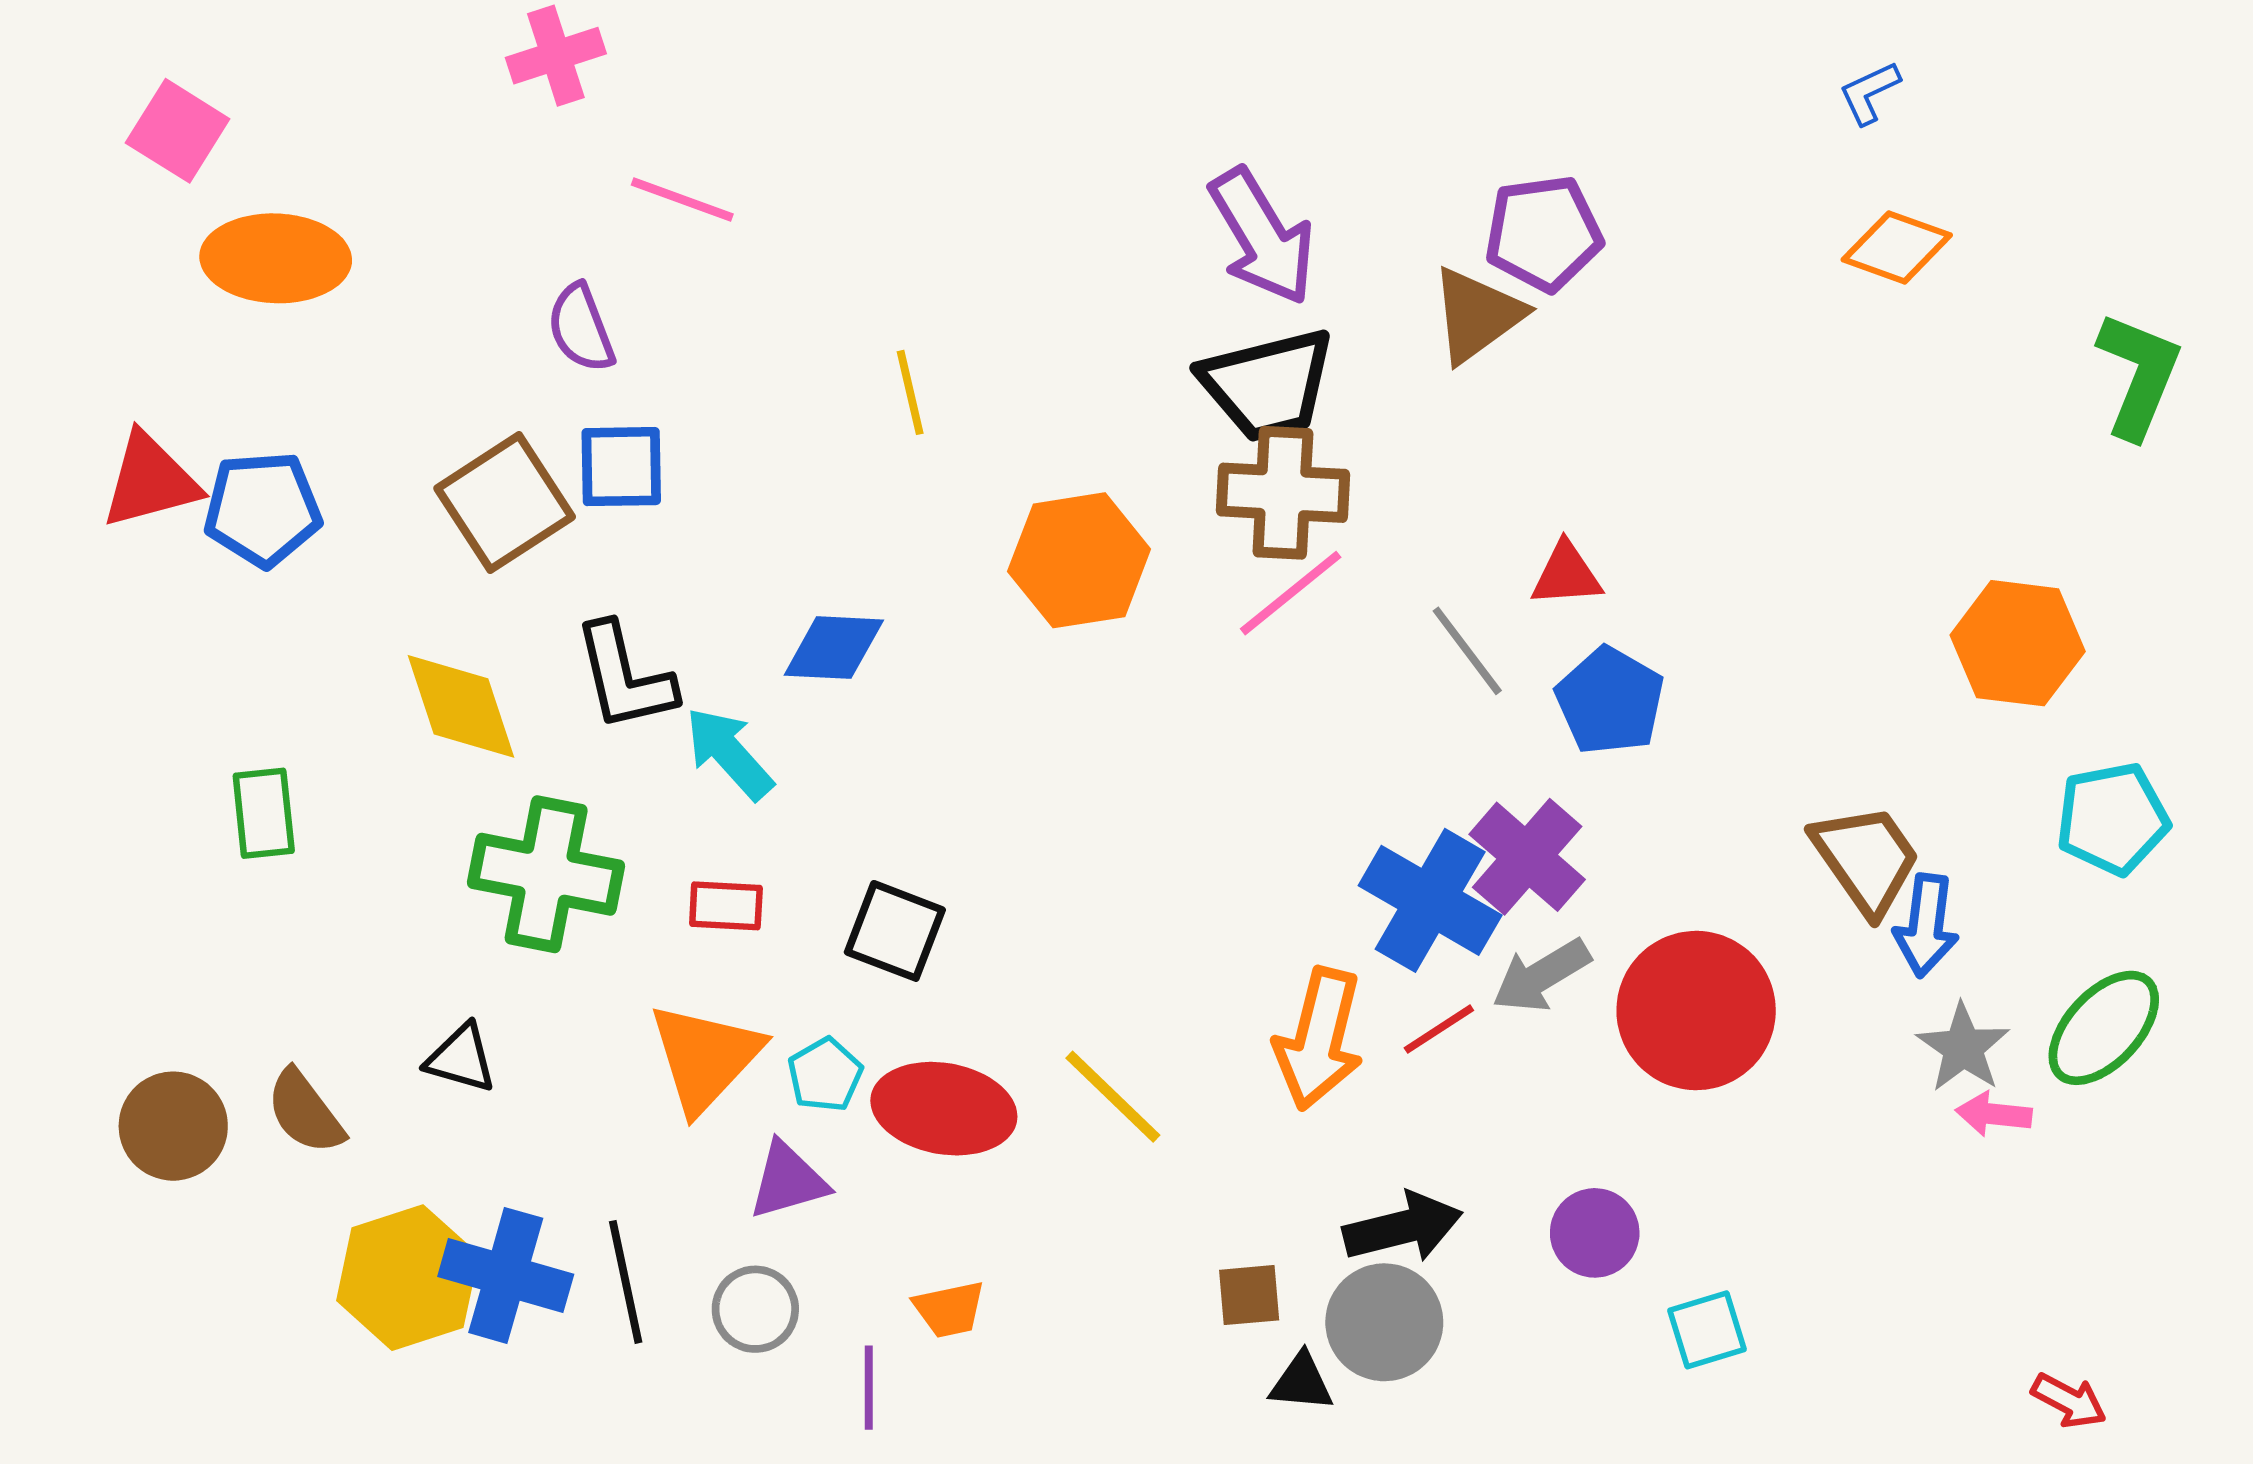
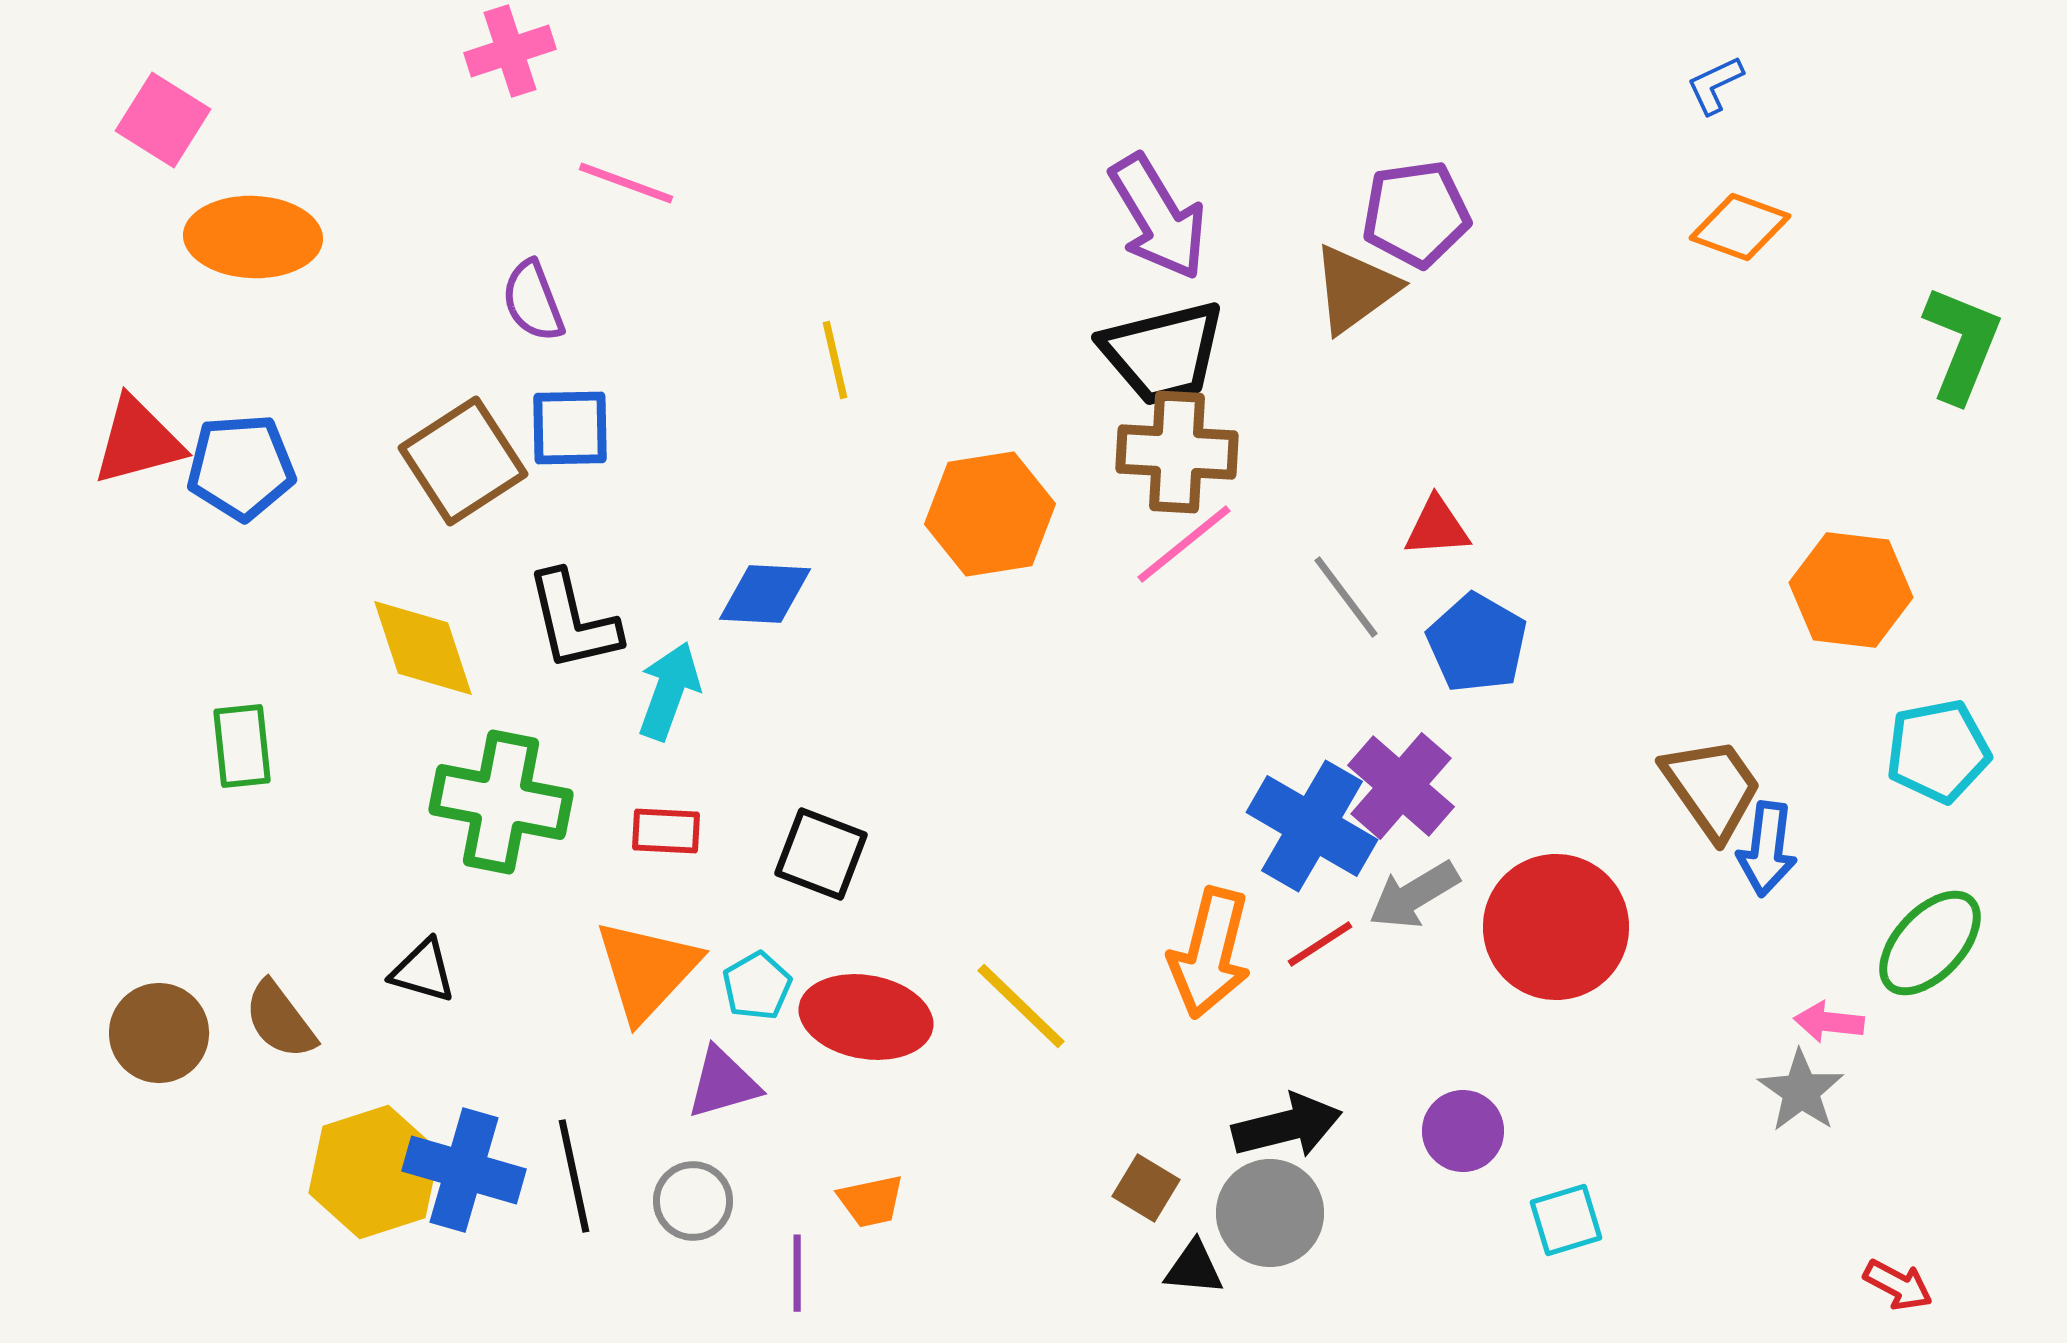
cyan arrow: (729, 753) -> (669, 691), turned 62
gray star: (1963, 1048) -> (1801, 1091), moved
brown square: (1249, 1295) -> (1146, 1188), turned 36

